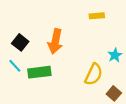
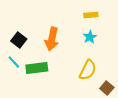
cyan star: (115, 55) -> (90, 37), moved

